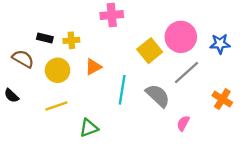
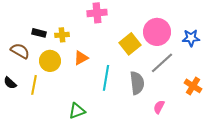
gray semicircle: (158, 96) -> (137, 83), turned 40
yellow line: (56, 106) -> (34, 85), moved, turned -60

